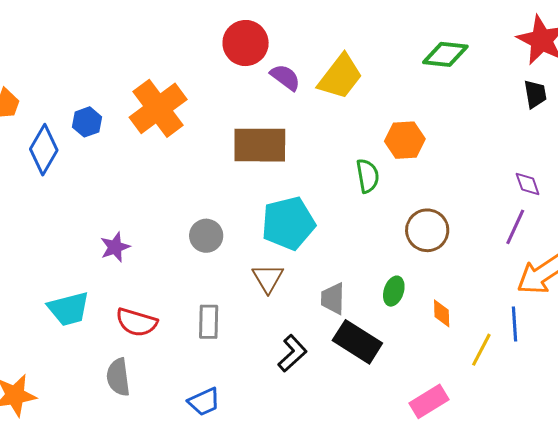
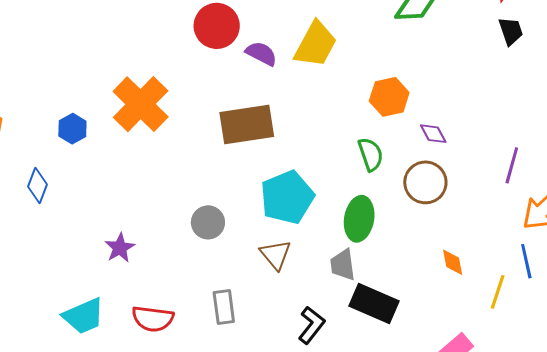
blue diamond: (44, 150) -> (38, 185), moved, size x0.7
green semicircle: (368, 176) -> (371, 154), moved
purple diamond: (528, 184) -> (433, 134), moved
green ellipse: (394, 291) -> (359, 219), moved, size x1.5

